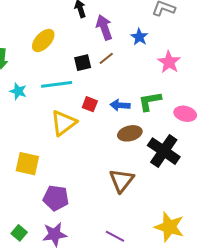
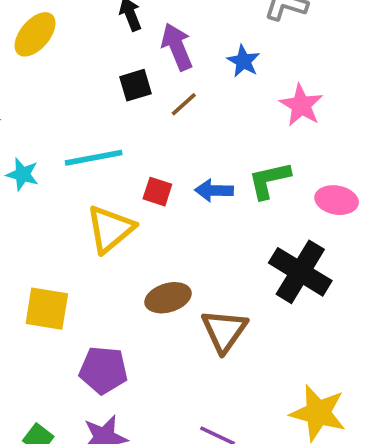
yellow ellipse: (43, 40) -> (35, 34), moved
black square: (83, 63) -> (135, 85), moved
brown ellipse: (130, 133) -> (168, 298), moved

